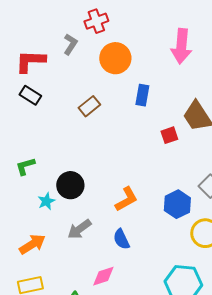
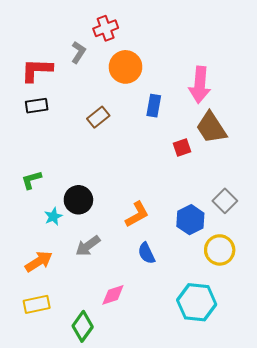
pink arrow: (181, 46) -> (200, 85), moved
black rectangle: (30, 95) -> (37, 106), turned -40
blue semicircle: (121, 239) -> (146, 253), moved

